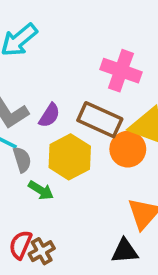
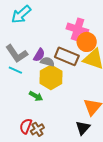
orange circle: (128, 149) -> (87, 42), moved
gray semicircle: (22, 160) -> (47, 62), moved, turned -56
black triangle: (125, 251) -> (83, 128), turned -42

